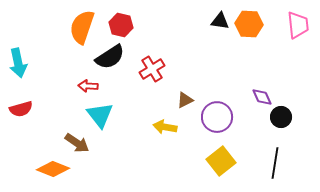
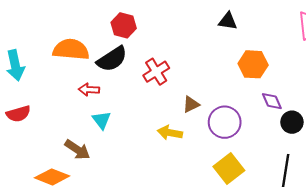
orange hexagon: (249, 24) -> (253, 64), moved
orange semicircle: (82, 27) -> (71, 50), moved, turned 76
cyan triangle: (100, 115) -> (102, 120), size x0.7

